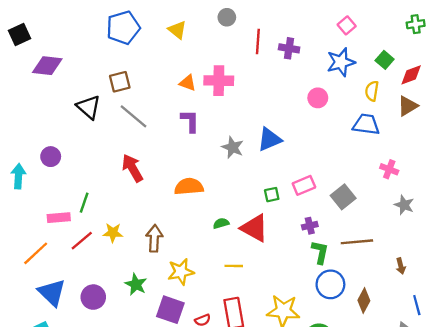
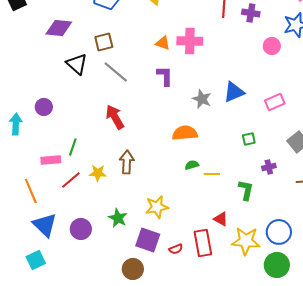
purple diamond: (47, 66) -> (59, 28), moved
pink circle: (318, 98) -> (272, 46), moved
pink rectangle: (304, 185) -> (275, 102), moved
orange semicircle: (189, 187) -> (185, 133), moved
green square: (272, 195) -> (249, 139), moved
red triangle: (254, 228) -> (221, 219), moved, size x0.6
brown arrow: (154, 238) -> (127, 162), moved
green L-shape: (320, 252) -> (246, 190), moved
orange line: (36, 253) -> (31, 191), turned -70
yellow line: (234, 266) -> (212, 174), moved
blue circle: (330, 284) -> (279, 232), moved

